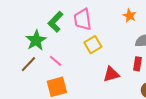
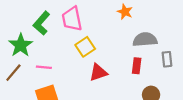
pink line: (56, 61) -> (44, 67), turned -32
red triangle: (111, 74) -> (98, 72), moved

